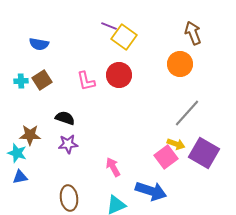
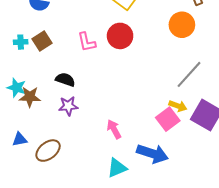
cyan star: (17, 153) -> (17, 88), moved
brown ellipse: (69, 198) -> (48, 151), moved, turned 60

